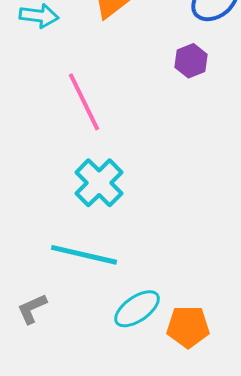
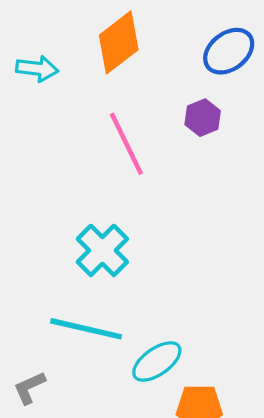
pink line: (84, 102) -> (126, 144), moved
cyan ellipse: (137, 309) -> (157, 362), moved

